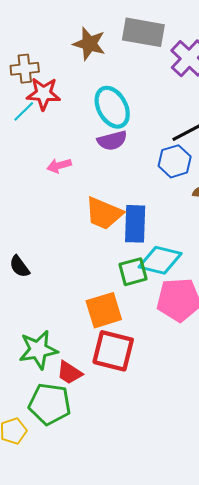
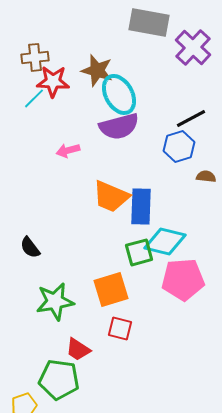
brown star: (89, 44) -> (97, 70), moved
purple semicircle: (112, 141) -> (119, 126), size x1.4
green star: (38, 350) -> (55, 301), moved
red square: (113, 351) -> (120, 328), size x0.6

